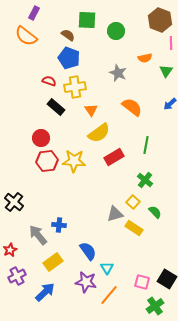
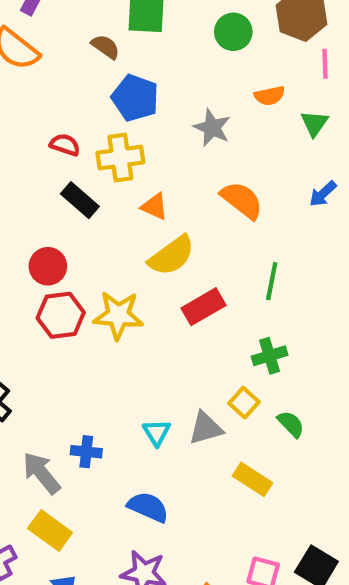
green circle: (116, 31) -> (233, 32), moved
blue pentagon: (69, 58) -> (135, 98), moved
orange triangle: (91, 110) -> (154, 207), turned -32
green cross: (145, 180) -> (270, 356), turned 35
yellow rectangle: (134, 228) -> (253, 479), moved
blue semicircle: (88, 251) -> (148, 507), turned -30
yellow rectangle: (53, 262) -> (50, 531), moved, turned 72
cyan triangle: (107, 268) -> (157, 432), moved

